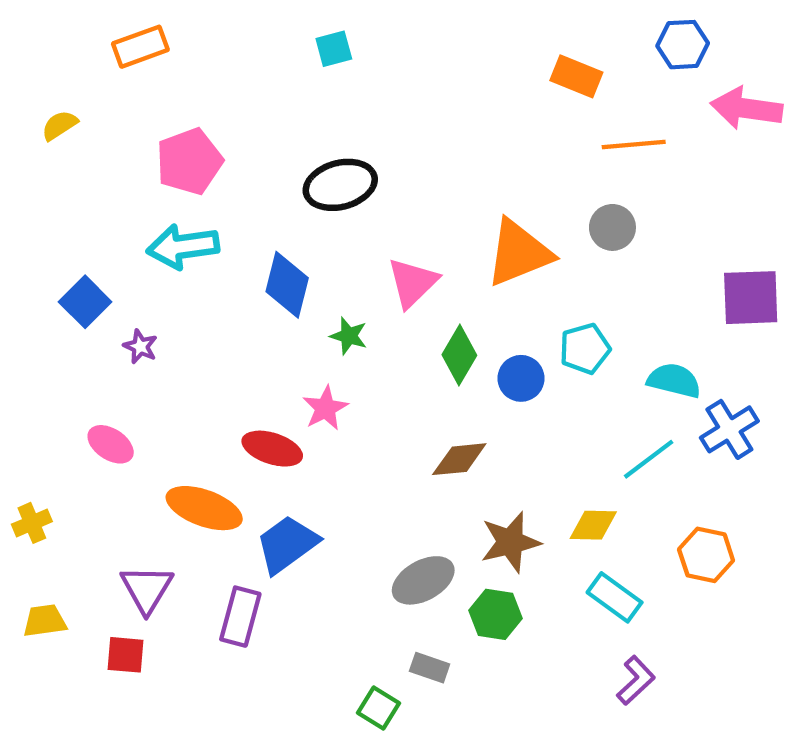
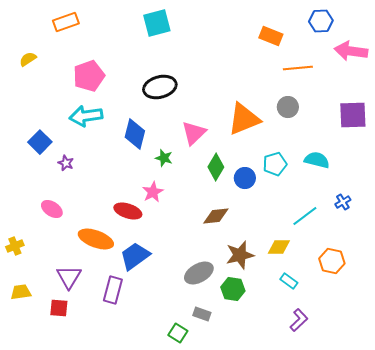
cyan square: (334, 49) -> (157, 23), size x1.6
purple square: (751, 298) -> (353, 115), moved
cyan semicircle: (674, 381) -> (317, 160), moved
blue cross: (729, 429) -> (343, 202), size x0.6
cyan rectangle: (615, 597) -> (289, 281), size x0.7

